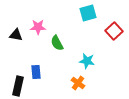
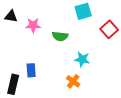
black triangle: (16, 35) -> (11, 16), moved
green semicircle: (57, 43) -> (60, 36), moved, turned -56

